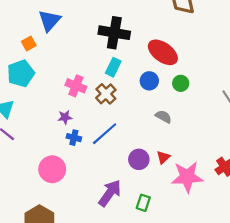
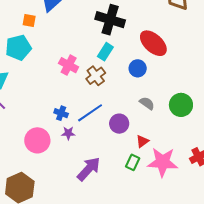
orange square: (29, 44) -> (29, 20), turned 32
green circle: (181, 83) -> (181, 105), moved, size x1.5
purple star: (65, 117) -> (68, 133), moved
purple circle: (139, 159) -> (119, 124), moved
green rectangle: (143, 203) -> (133, 162), moved

